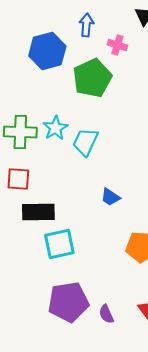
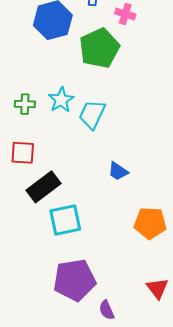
green cross: (20, 132) -> (25, 104), size x0.6
black rectangle: (38, 212) -> (43, 187), turned -36
purple semicircle: (106, 314) -> (107, 310), moved

